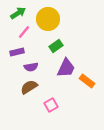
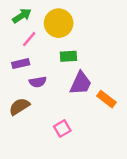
green rectangle: (56, 46) -> (68, 56), turned 32
brown semicircle: (29, 87) -> (19, 106), moved

